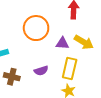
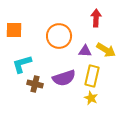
purple semicircle: (41, 71) -> (64, 78), size x1.6

